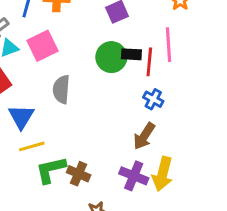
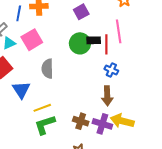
brown arrow: (144, 136) -> (107, 96), turned -30
yellow line: (32, 146) -> (42, 108), moved
brown cross: (79, 174) -> (81, 121), moved
yellow arrow: (163, 174) -> (122, 121), turned 95

